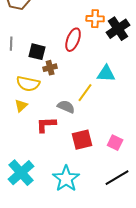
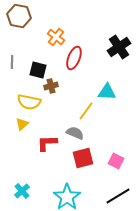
orange cross: (95, 19) -> (56, 37), moved, turned 36
gray semicircle: (66, 107) -> (75, 133), moved
cyan cross: (21, 173) -> (22, 191), size x0.6

